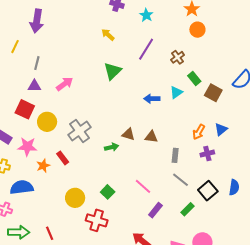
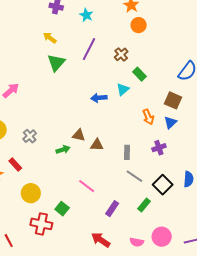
green triangle: (113, 71) -> (56, 63), moved
brown square: (213, 93) -> (173, 100), moved
gray cross: (79, 131) -> (30, 136), size x0.6
orange arrow: (199, 132) -> (148, 117), moved, turned -49
brown triangle: (151, 137) -> (97, 145), moved
pink line: (143, 186) -> (87, 186), moved
green square: (108, 192) -> (62, 209), moved
yellow circle: (75, 198) -> (31, 193), moved
red cross: (97, 220) -> (41, 224), moved

